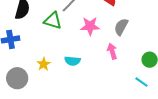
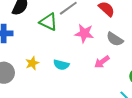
gray semicircle: (121, 27) -> (115, 39), turned -96
pink arrow: (112, 51) -> (102, 62), turned -119

